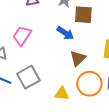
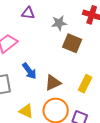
blue arrow: (65, 33) -> (29, 71), moved

